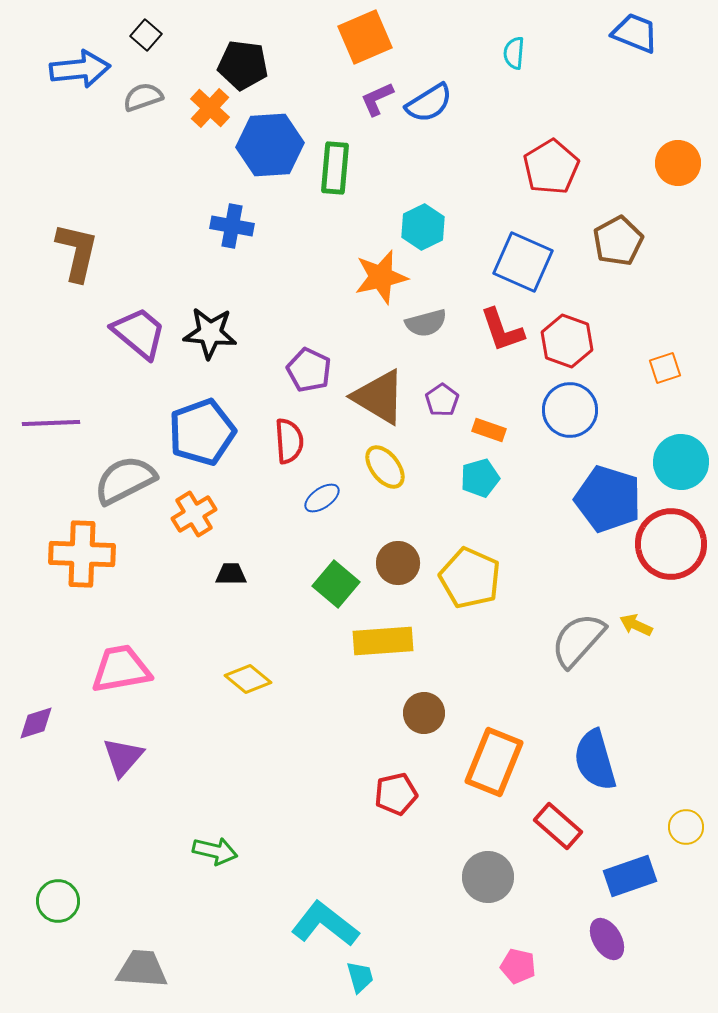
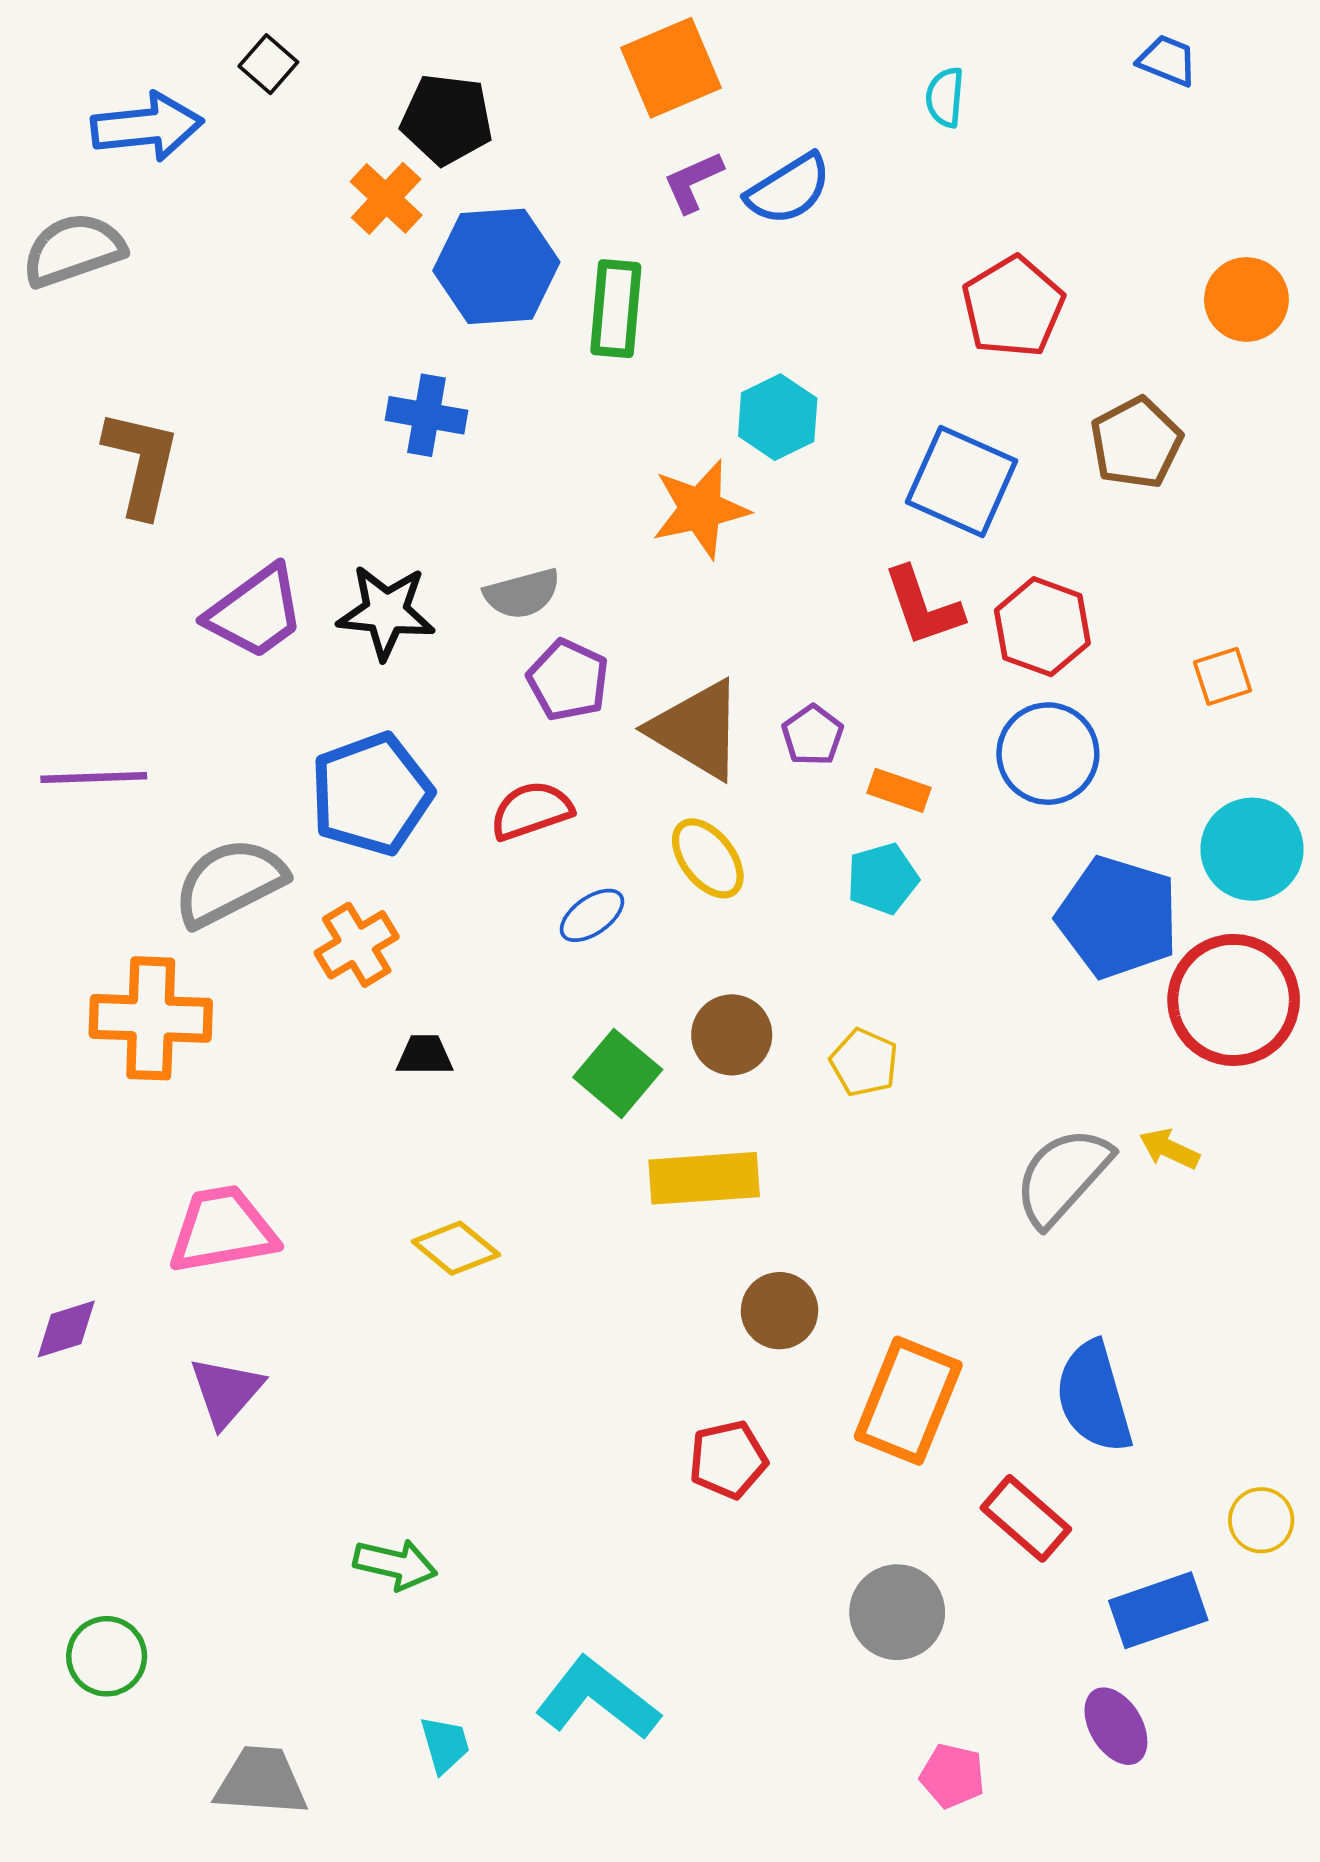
blue trapezoid: (635, 33) -> (1167, 60), size x0.7
gray semicircle: (143, 97) -> (74, 250), moved, size x1.4
gray semicircle: (426, 323) -> (522, 594), moved
purple trapezoid: (139, 333) -> (256, 612), turned 104
red semicircle: (289, 441) -> (531, 811), turned -105
yellow pentagon: (470, 578) -> (864, 1062), size x0.6
cyan trapezoid: (360, 977) -> (445, 1745), moved

